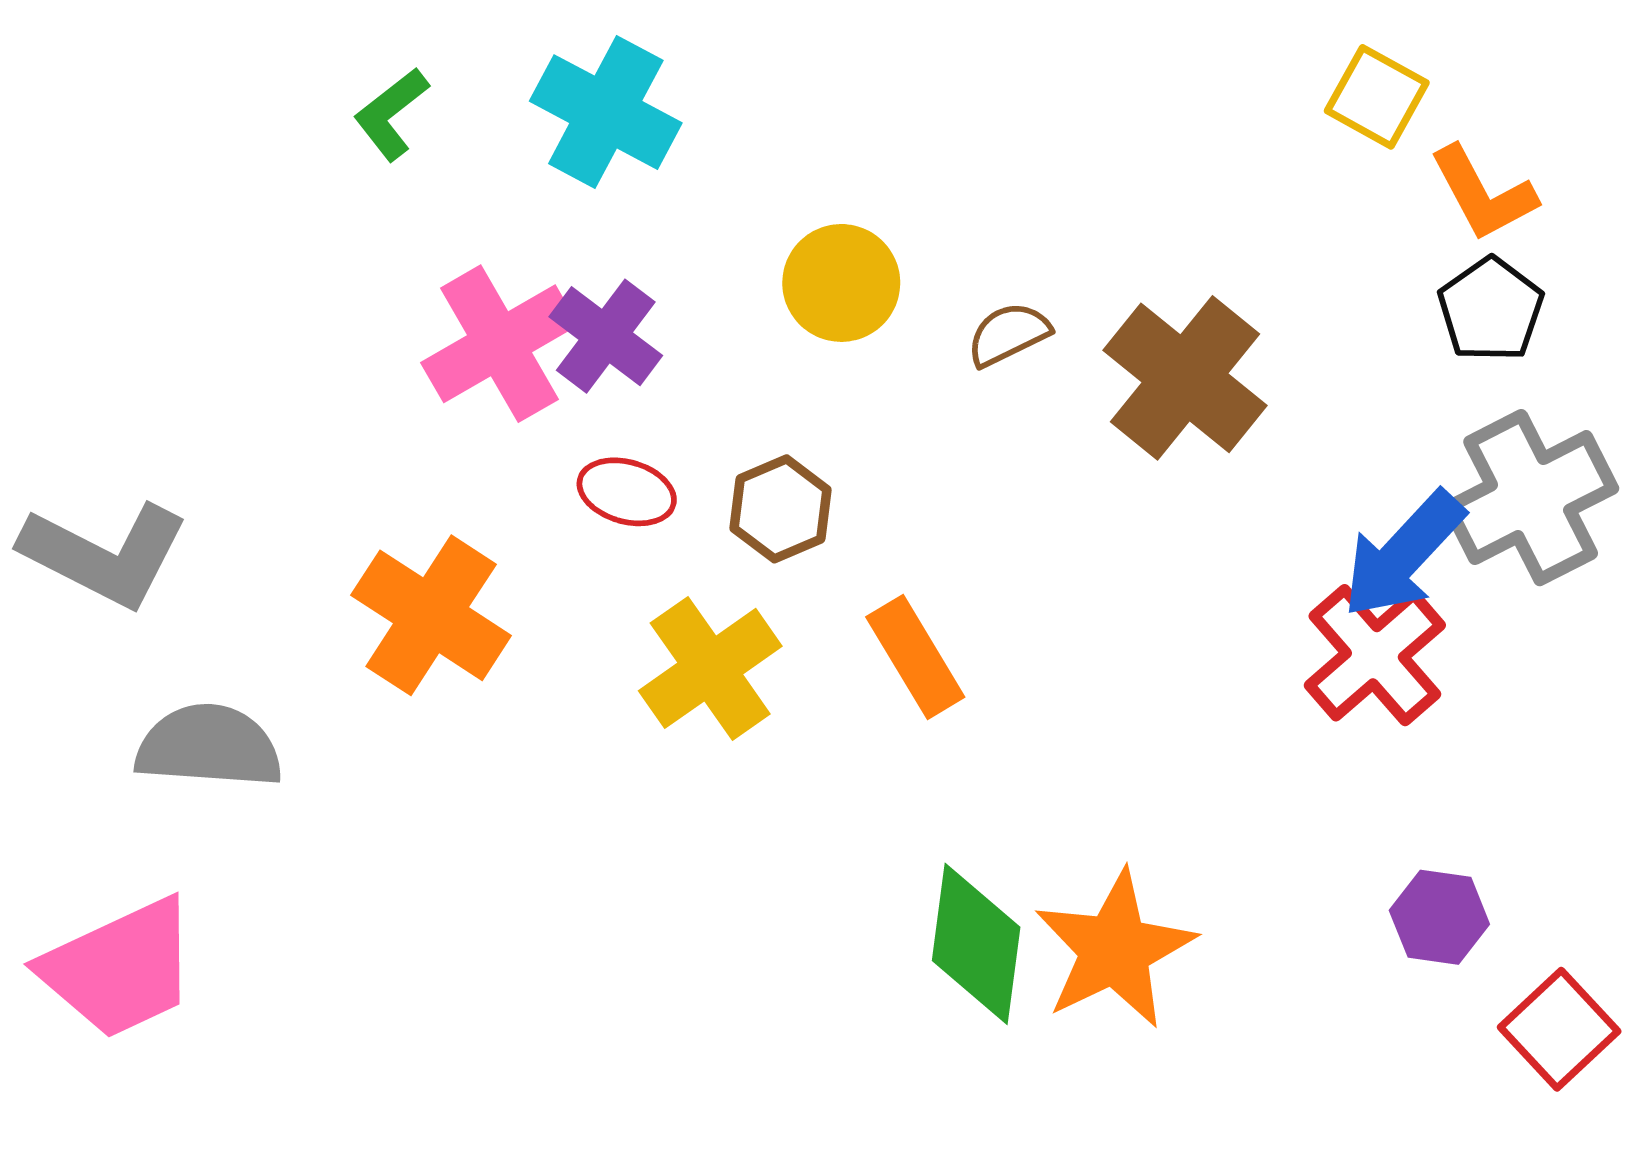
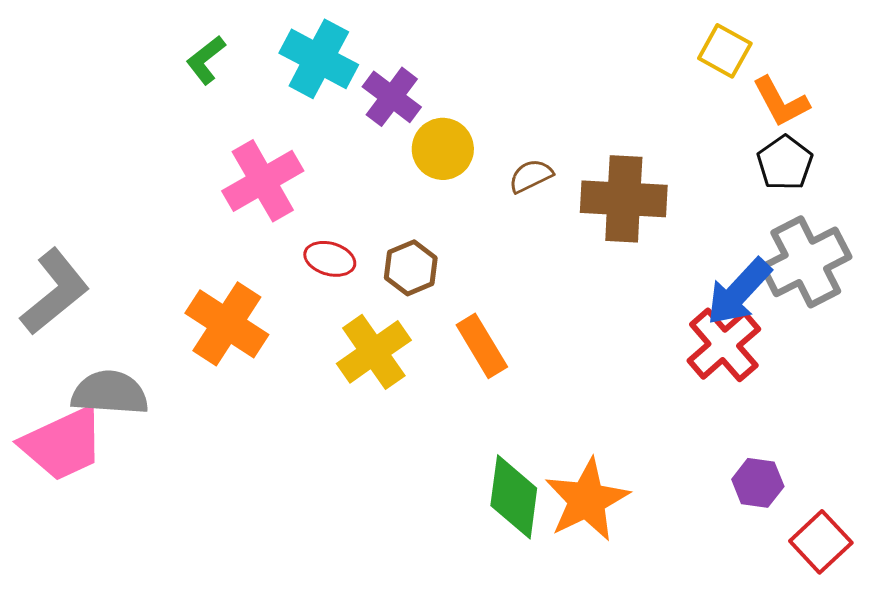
purple cross: (606, 336) -> (392, 97), moved
brown cross: (1185, 378) -> (624, 199), turned -36
gray L-shape: (104, 555) -> (55, 292), turned -66
pink trapezoid: (120, 968) -> (63, 444), moved

